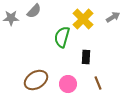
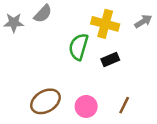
yellow cross: (83, 19) -> (105, 24), turned -30
black rectangle: (86, 57) -> (110, 59), moved, turned 64
brown line: (98, 83) -> (124, 105), turned 48

